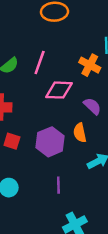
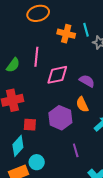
orange cross: (90, 65) -> (66, 34), moved

